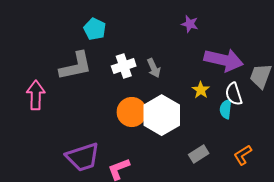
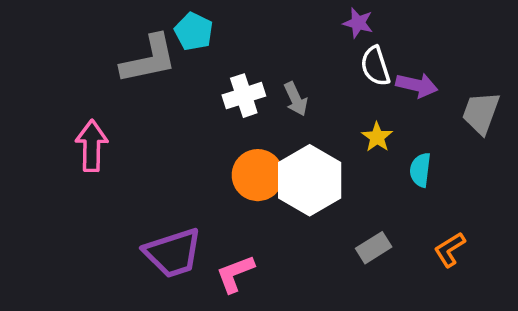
purple arrow: (224, 60) -> (417, 85), size x0.6
gray L-shape: (76, 66) -> (149, 59), moved
white semicircle: (234, 94) -> (375, 66), moved

